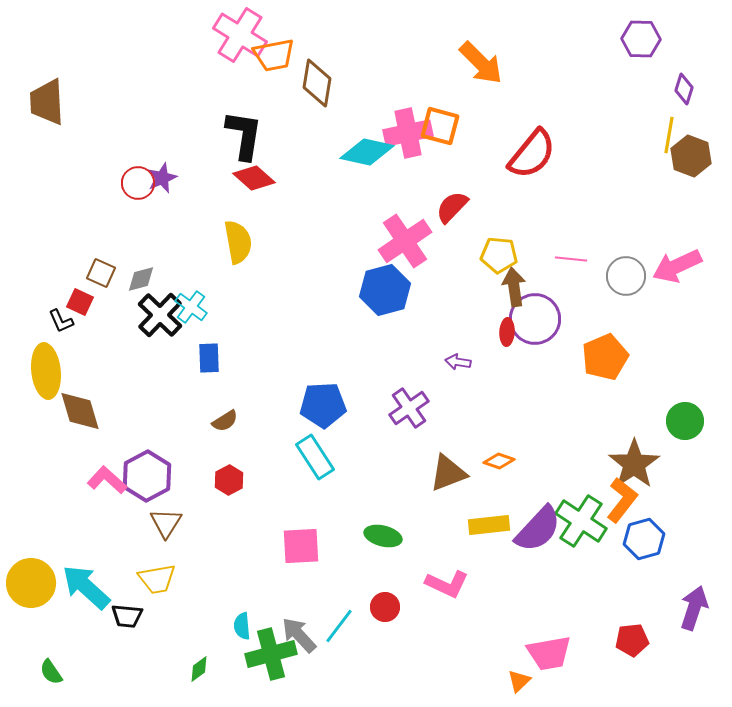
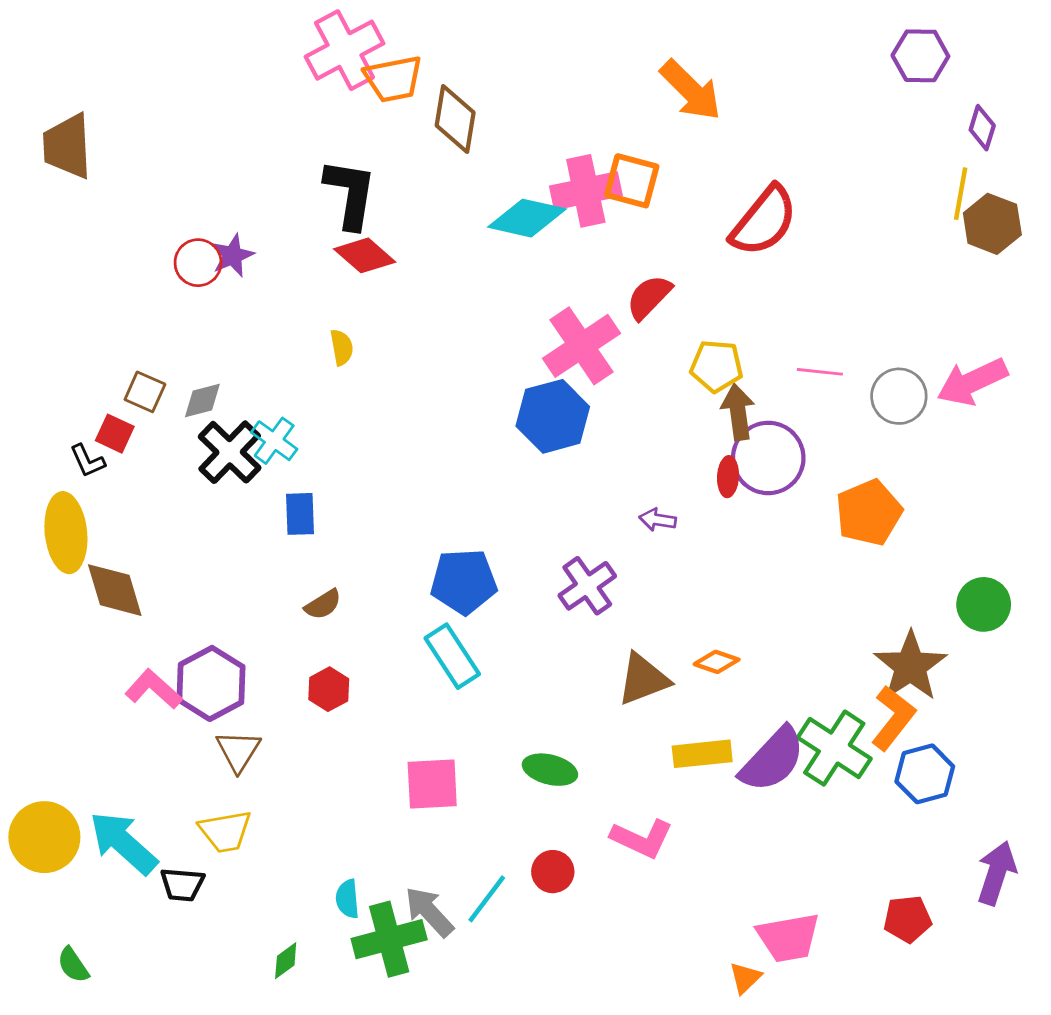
pink cross: (240, 35) -> (345, 50), turned 30
yellow semicircle: (238, 242) -> (342, 347), size x0.6

